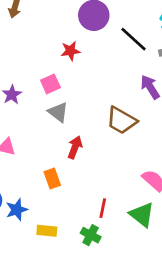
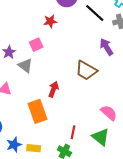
gray triangle: (58, 112) -> (25, 65), moved
orange rectangle: (52, 179) -> (37, 111), size x1.6
blue star: (17, 210) -> (14, 145), moved

